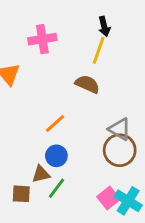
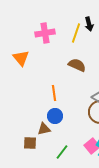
yellow line: (99, 50) -> (76, 33), moved
orange line: (55, 123) -> (54, 93), turned -56
green line: (56, 188) -> (62, 152), moved

